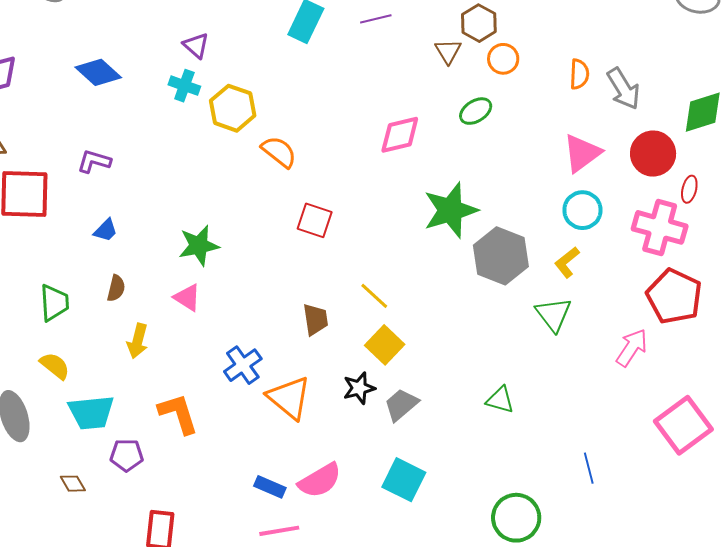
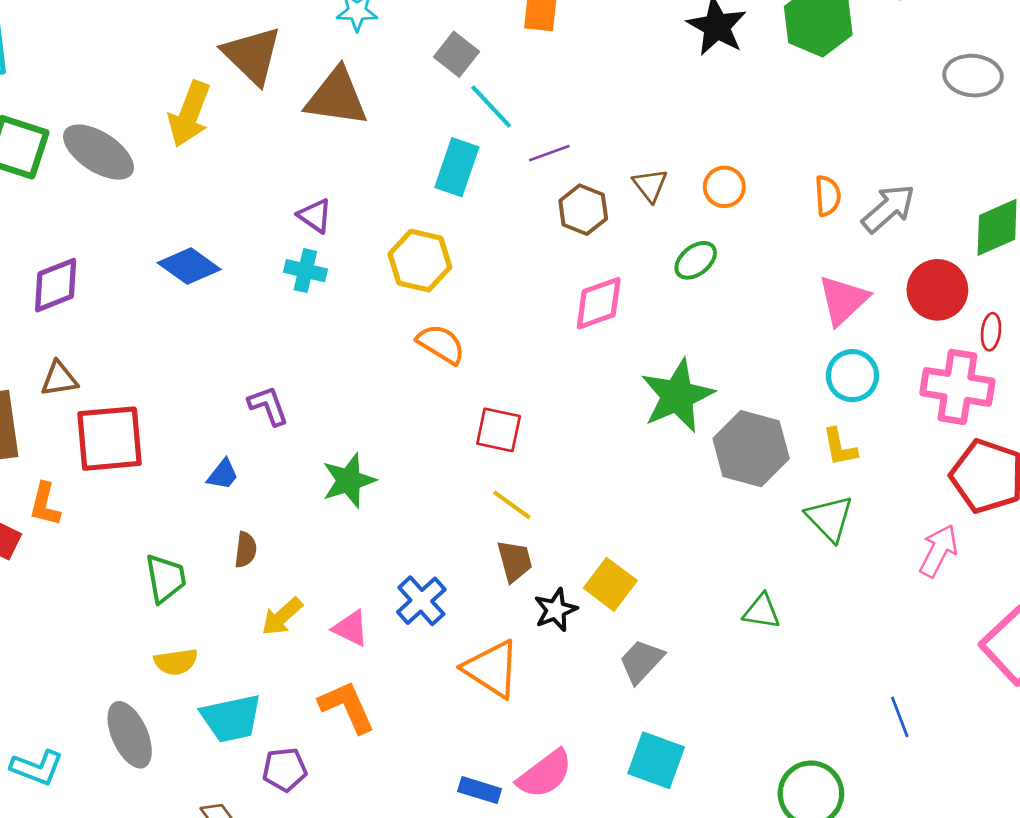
brown hexagon: (479, 23) -> (583, 210), moved
gray arrow: (623, 89) -> (888, 208), turned -93
yellow hexagon: (233, 108) -> (420, 261), moved
purple L-shape: (94, 161) -> (268, 406), moved, turned 60
yellow L-shape: (567, 262) -> (840, 447), turned -56
yellow line: (374, 296) -> (512, 505), moved
pink triangle: (187, 298) -> (351, 628), moved
yellow arrow: (138, 341) -> (282, 617), turned 40
blue cross: (243, 365) -> (421, 601), moved
yellow semicircle: (55, 366) -> (176, 662), turned 140
black star: (359, 388) -> (556, 610), moved
green triangle: (500, 400) -> (762, 611), moved

